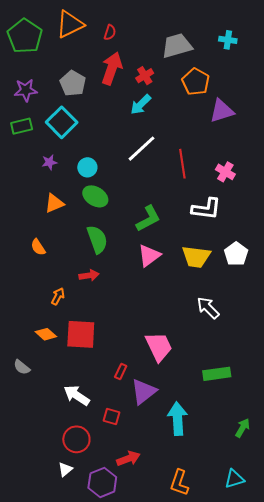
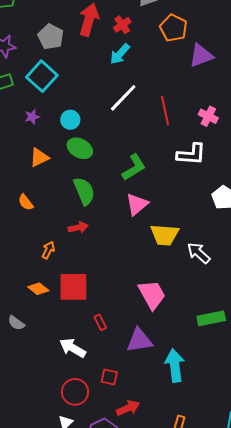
yellow trapezoid: (196, 257) -> (165, 235), moved
red rectangle: (121, 372) -> (100, 322), moved, turned -49
purple triangle: (144, 392) -> (139, 340), turned 32
red square: (112, 416) -> (109, 377), moved

